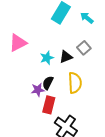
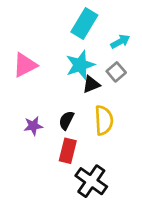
cyan arrow: (87, 18) -> (120, 41), moved, turned 112
cyan star: (47, 58) -> (80, 65), moved, size x1.5
purple star: (38, 90) -> (33, 126), moved

